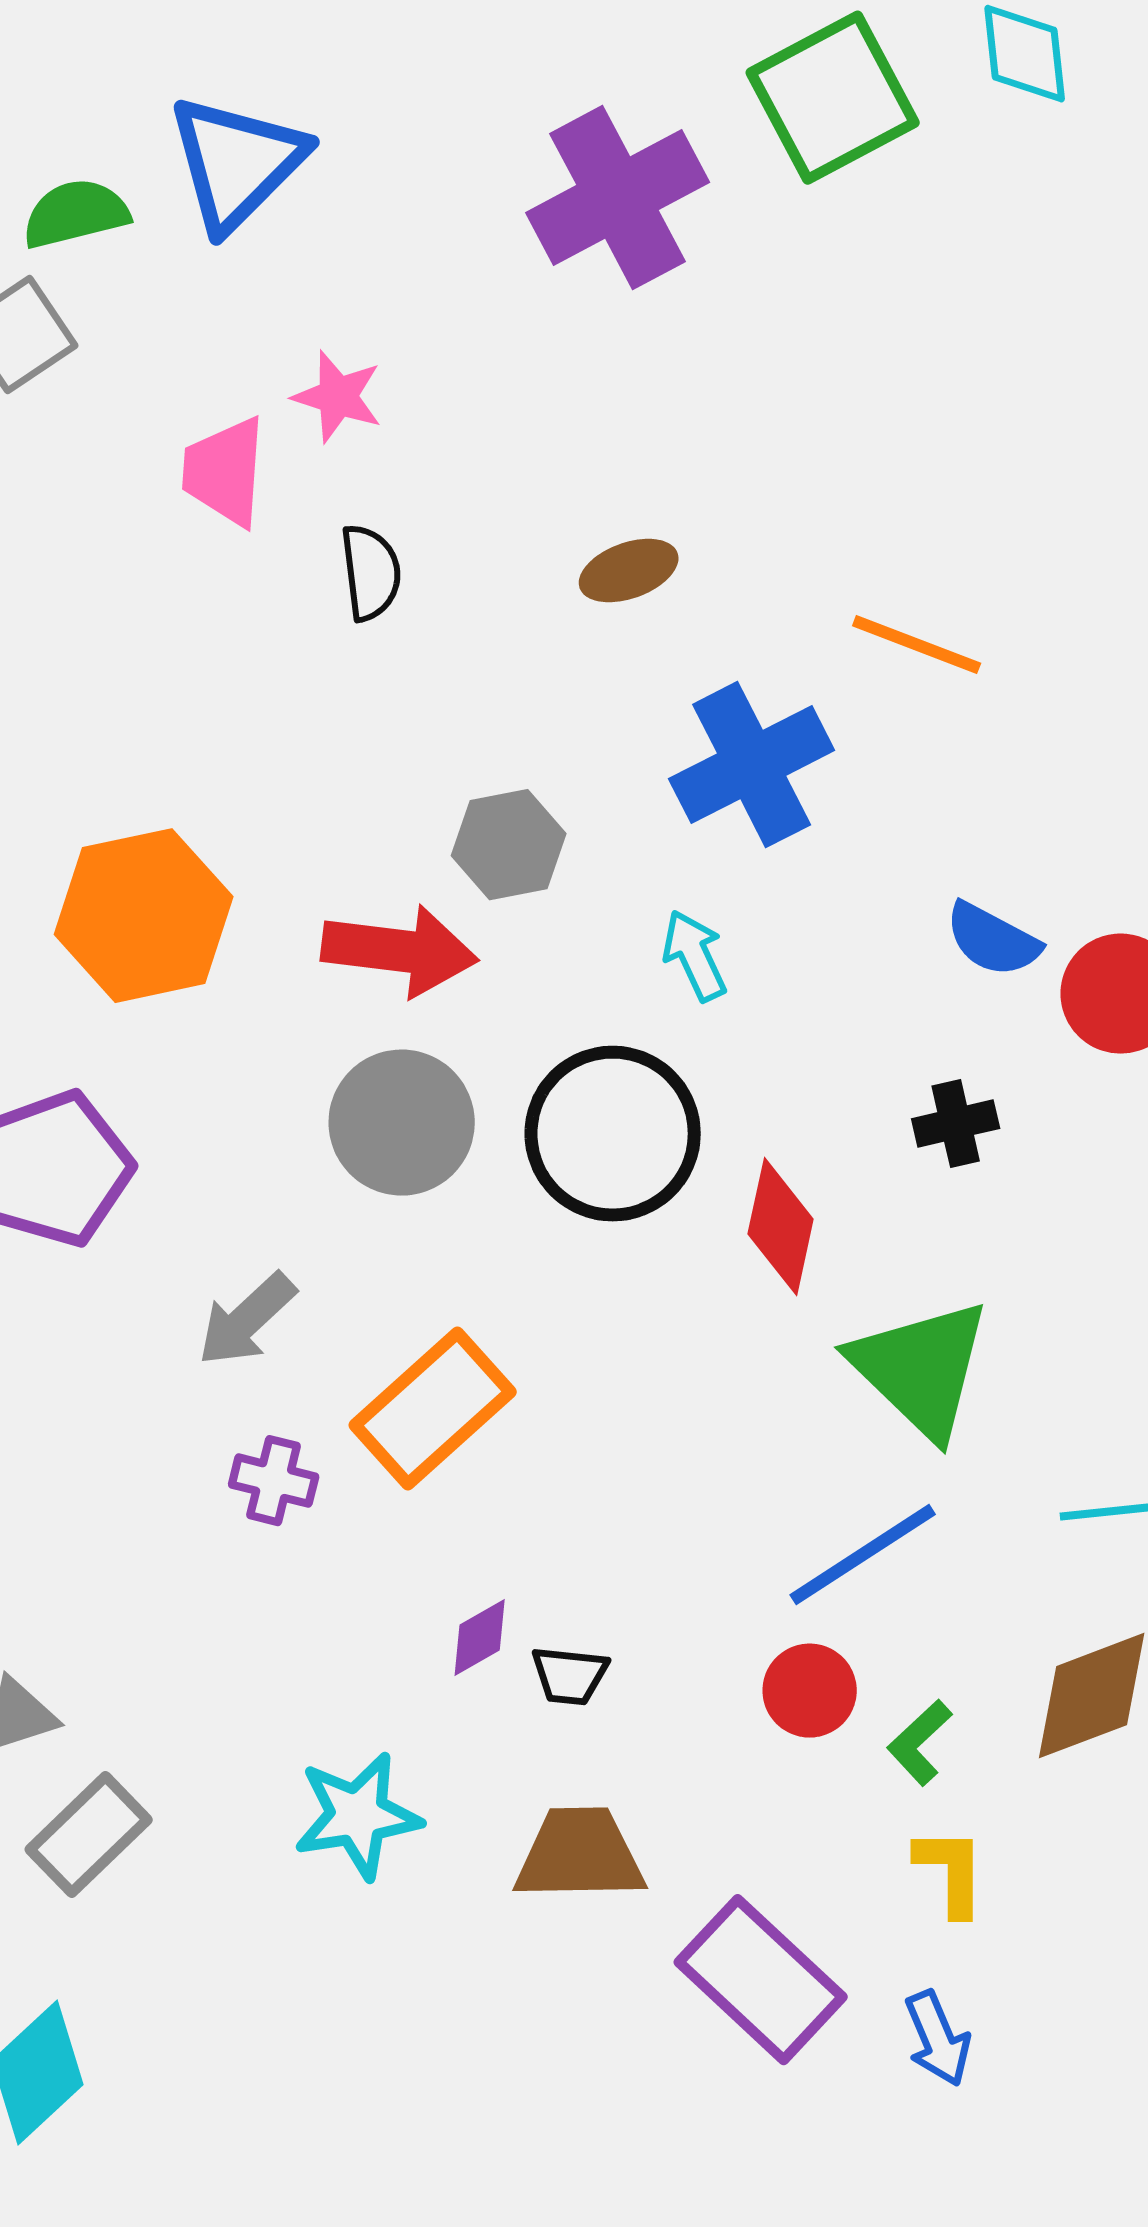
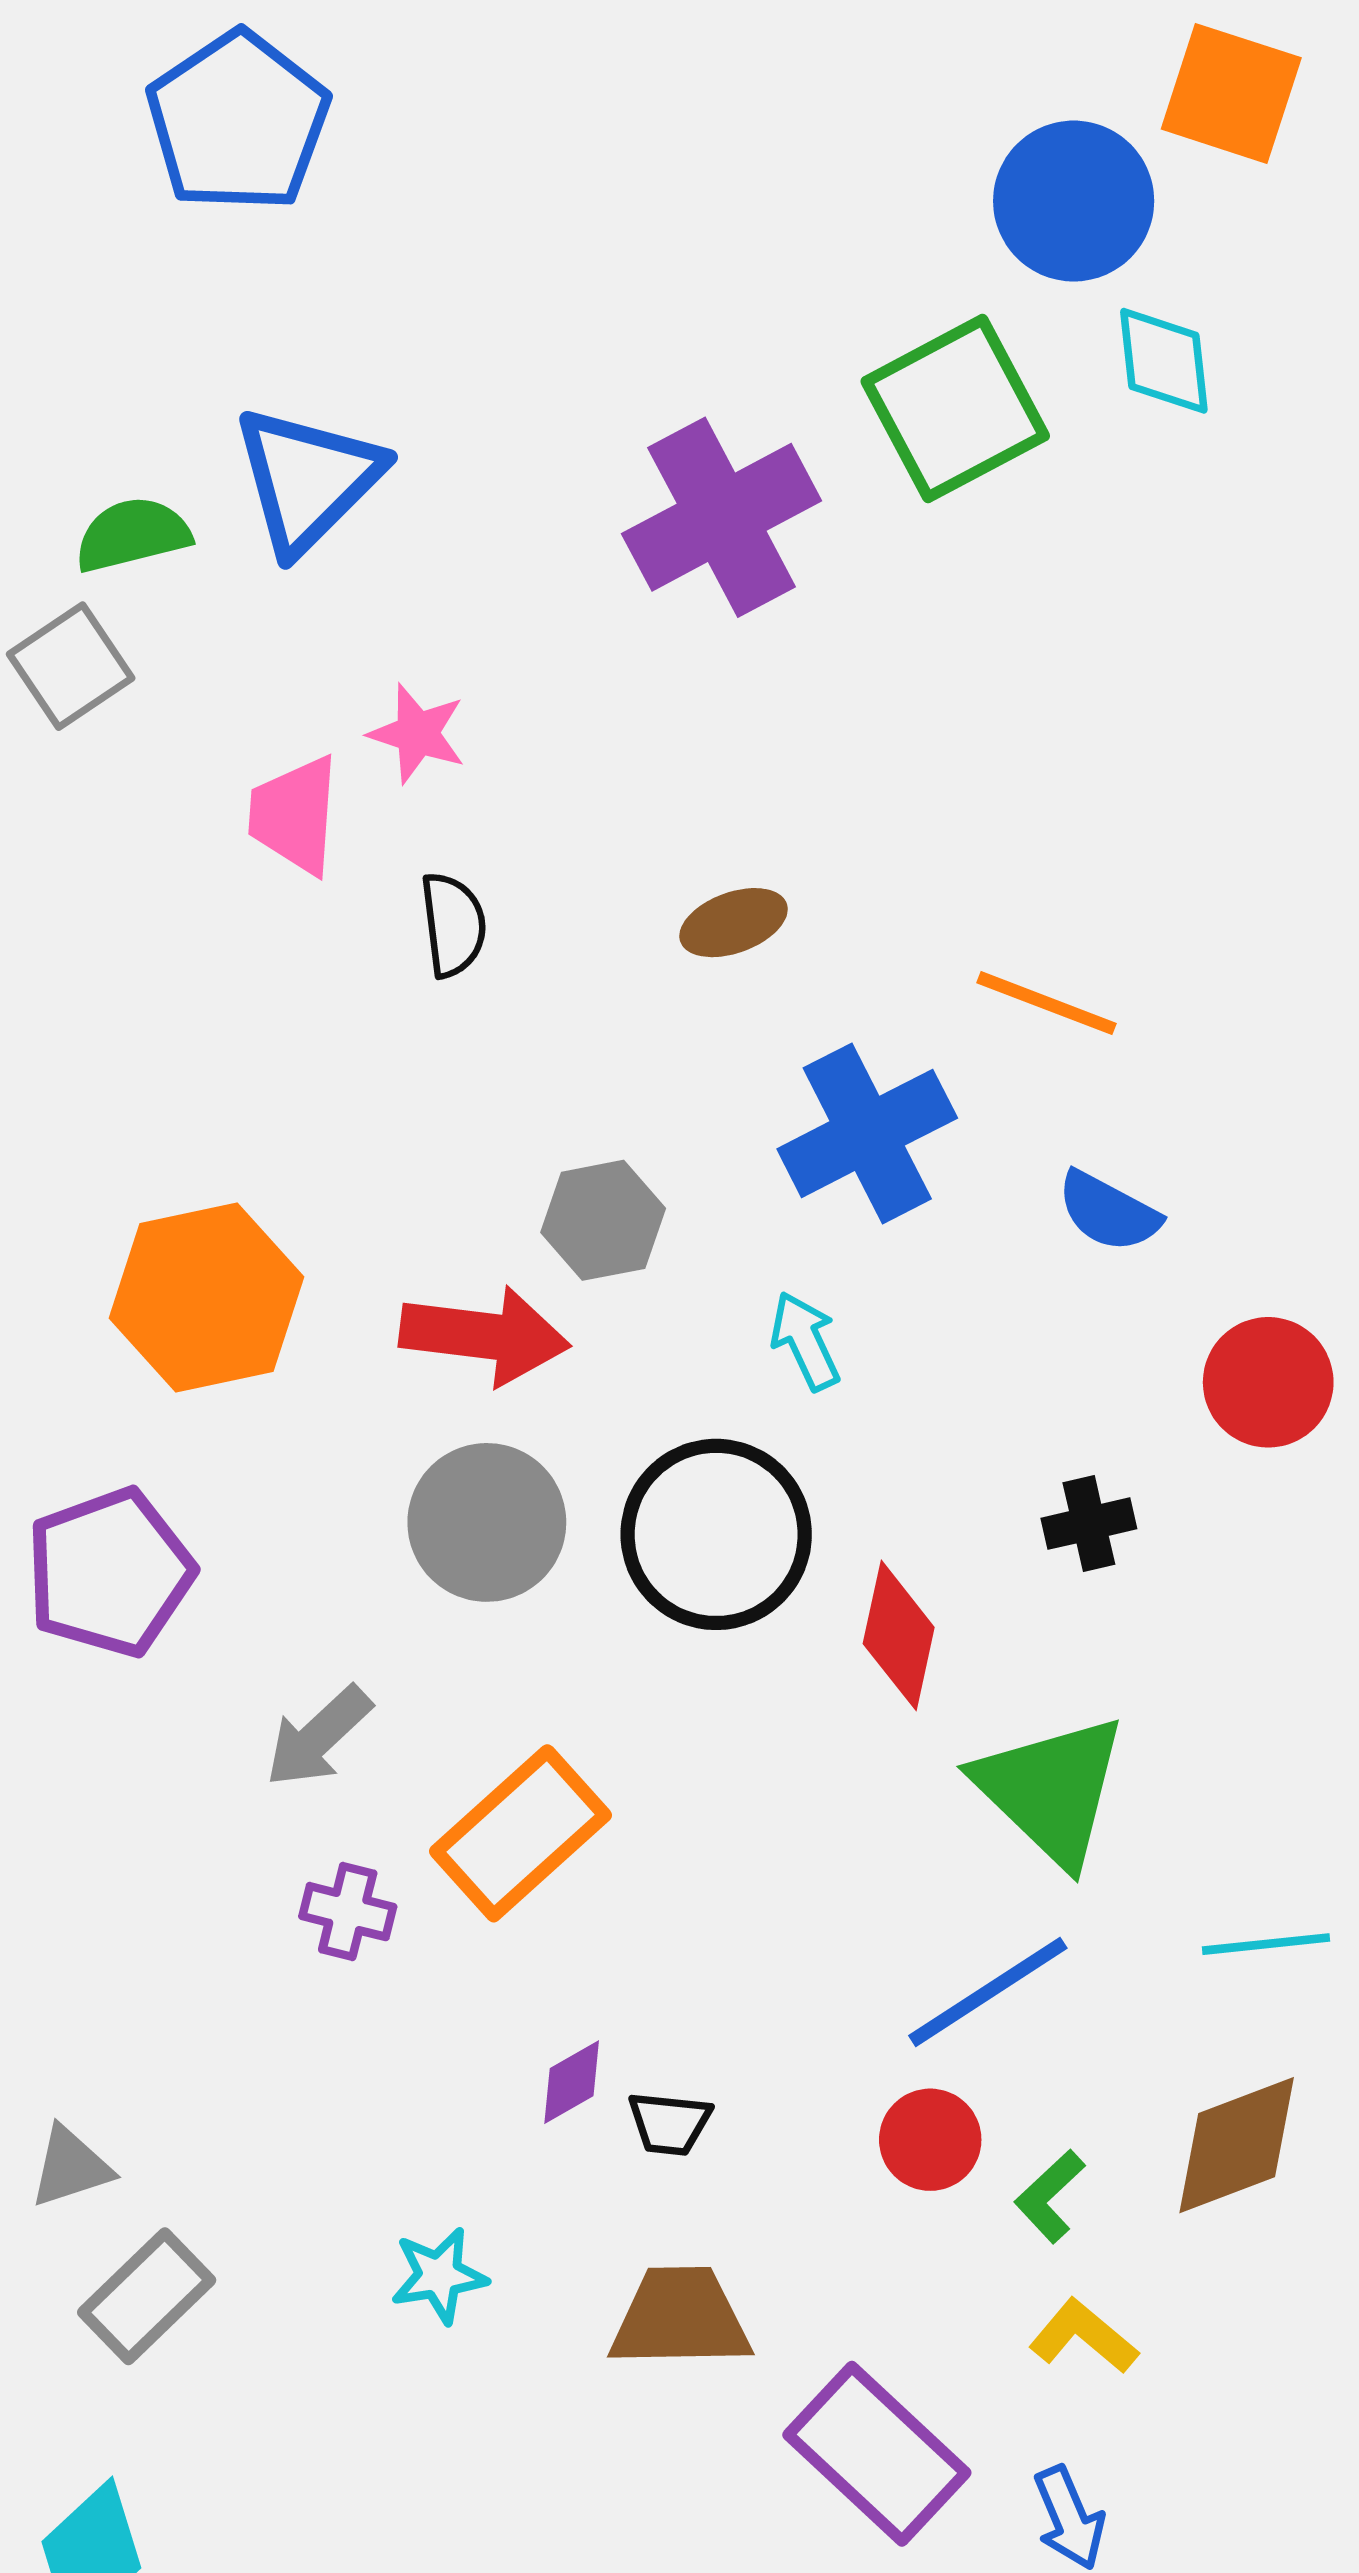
blue semicircle: (993, 940) -> (1108, 1212), moved
cyan star: (358, 1816) -> (439, 2276), size x0.7
yellow L-shape: (951, 1872) -> (1083, 2336), turned -50

